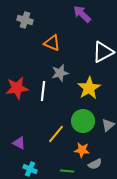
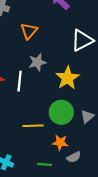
orange triangle: (52, 43) -> (29, 31), turned 48
yellow line: (56, 134) -> (33, 126), turned 48

